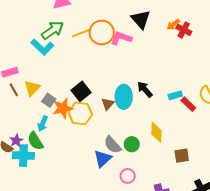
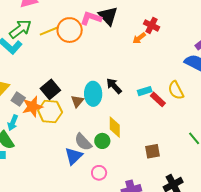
orange arrow: (173, 25) -> (139, 38), moved
pink L-shape: (121, 38) -> (91, 18), moved
yellow diamond: (156, 132) -> (115, 127), moved

